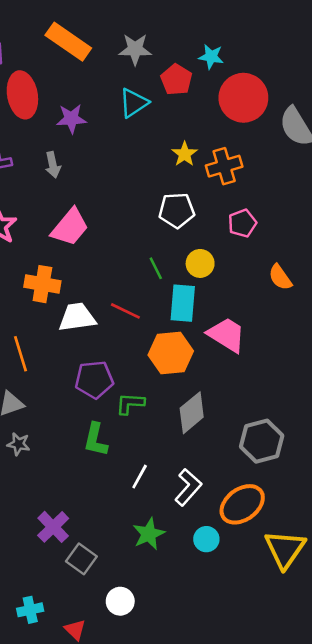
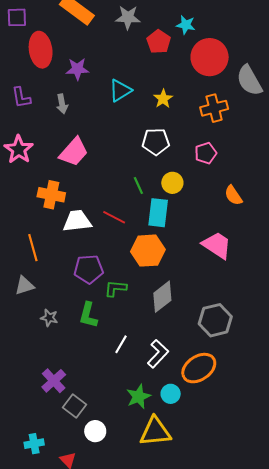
cyan triangle: (134, 103) -> (120, 90), moved
orange cross: (224, 166) -> (214, 108), moved
pink trapezoid: (227, 335) -> (217, 245), moved
gray star: (19, 444) -> (49, 318), moved
green star: (149, 534) -> (139, 397), moved
yellow triangle: (285, 549) -> (155, 432), moved, turned 48
white circle: (120, 601) -> (95, 431), moved

